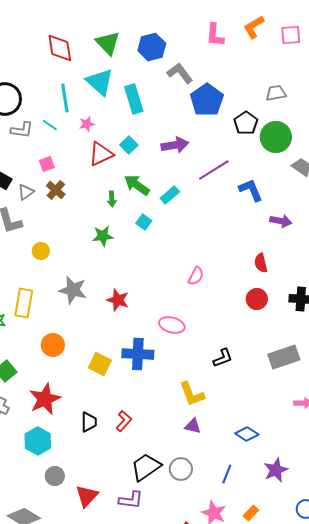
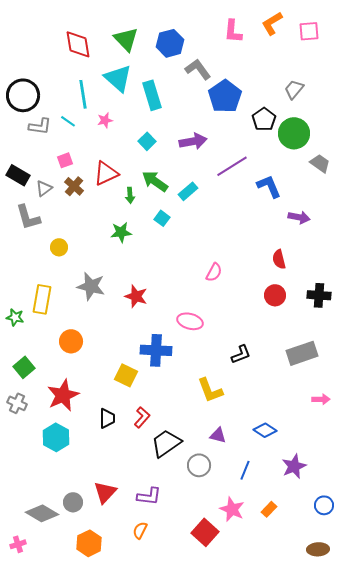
gray trapezoid: (276, 93) -> (294, 89), turned -40
red triangle: (101, 154) -> (106, 173), moved
yellow square: (100, 364) -> (126, 375), moved
purple triangle: (193, 426) -> (218, 435), moved
black trapezoid: (146, 467) -> (166, 443), moved
gray circle: (55, 476) -> (73, 502), moved

